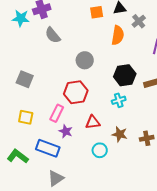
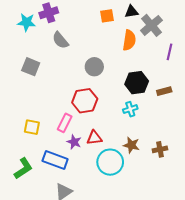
gray cross: (139, 21) -> (151, 25), size x1.5
gray square: (25, 79) -> (31, 67), moved
red triangle: (93, 122) -> (94, 138), moved
cyan circle: (100, 150) -> (110, 162), size x1.6
green L-shape: (18, 156) -> (23, 168), turned 110

